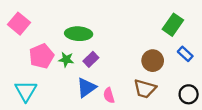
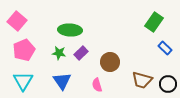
pink pentagon: (41, 56) -> (24, 50), moved
brown circle: (153, 61) -> (110, 62), moved
blue triangle: (86, 88) -> (62, 81), moved, turned -30
brown trapezoid: (145, 89) -> (142, 80), moved

